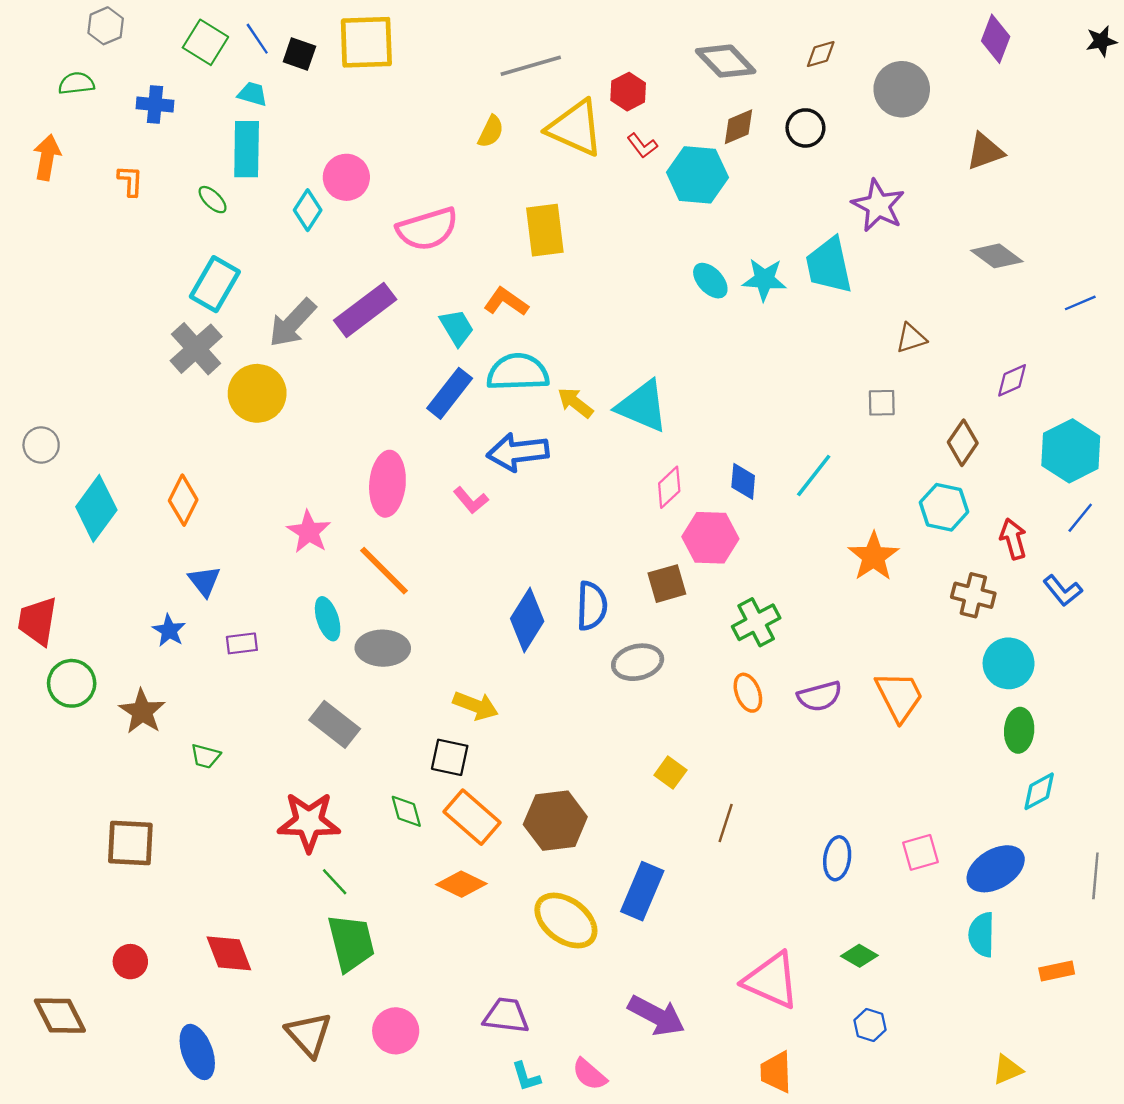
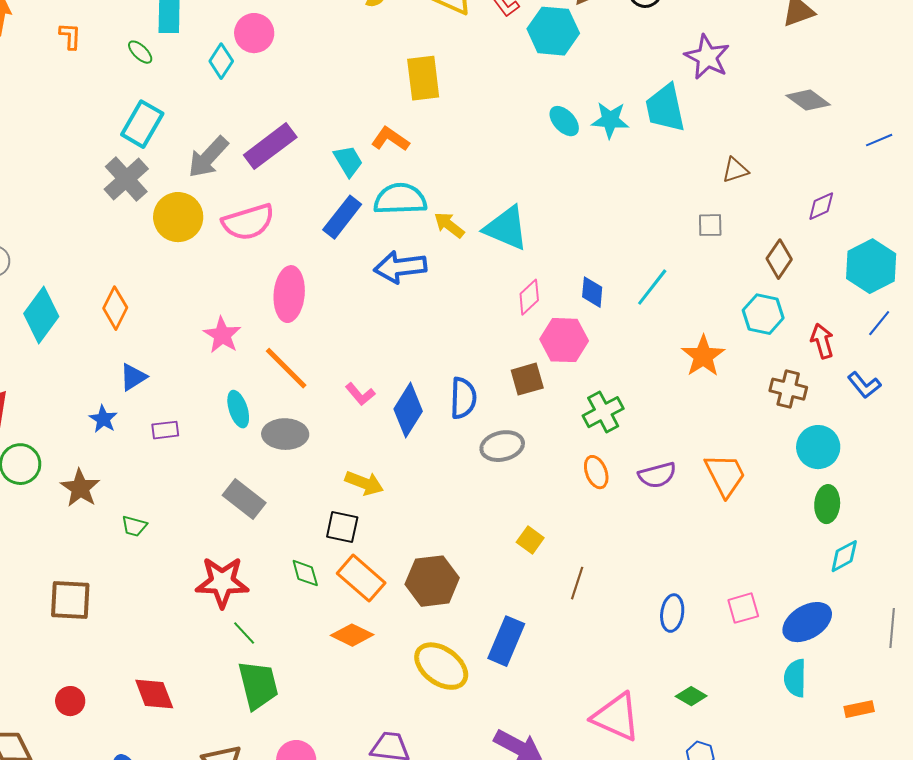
pink semicircle: (427, 229) -> (248, 222), moved
pink L-shape: (471, 500) -> (360, 394), moved
blue triangle: (204, 581) -> (133, 377), turned 36

